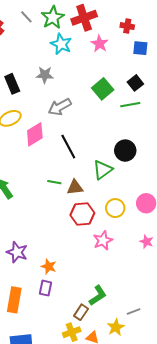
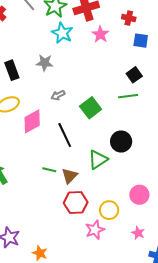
green square: (103, 89) -> (91, 108), moved
gray arrow: (60, 107) -> (58, 95), size x0.6
brown triangle: (75, 187) -> (70, 176), turned -42
yellow circle: (115, 208) -> (109, 210), moved

